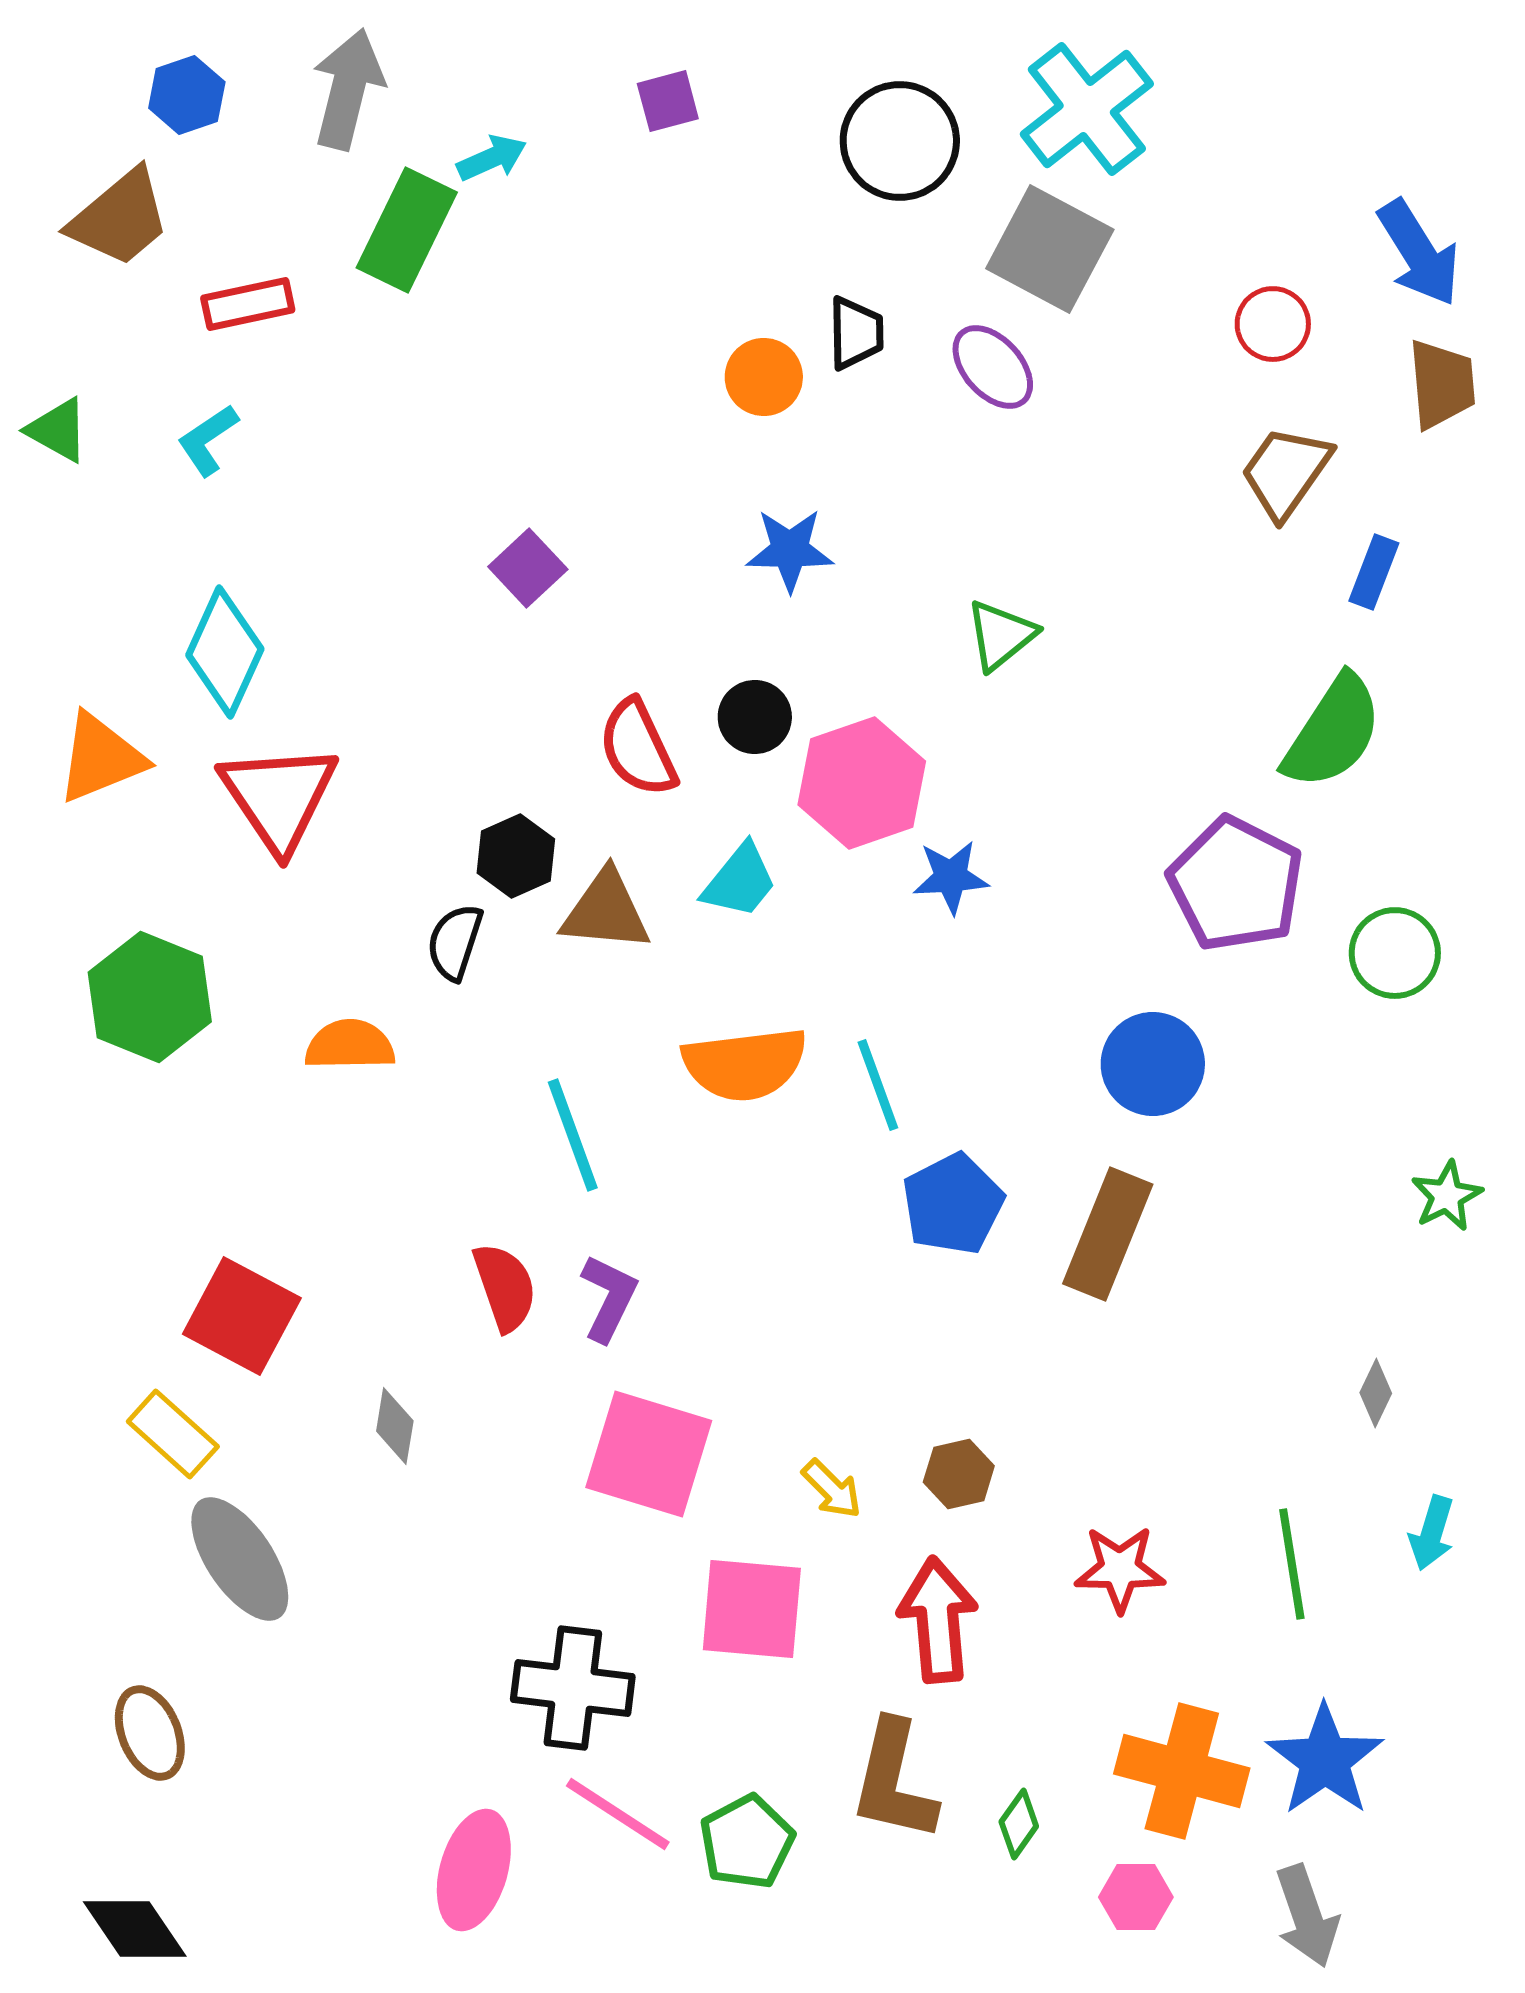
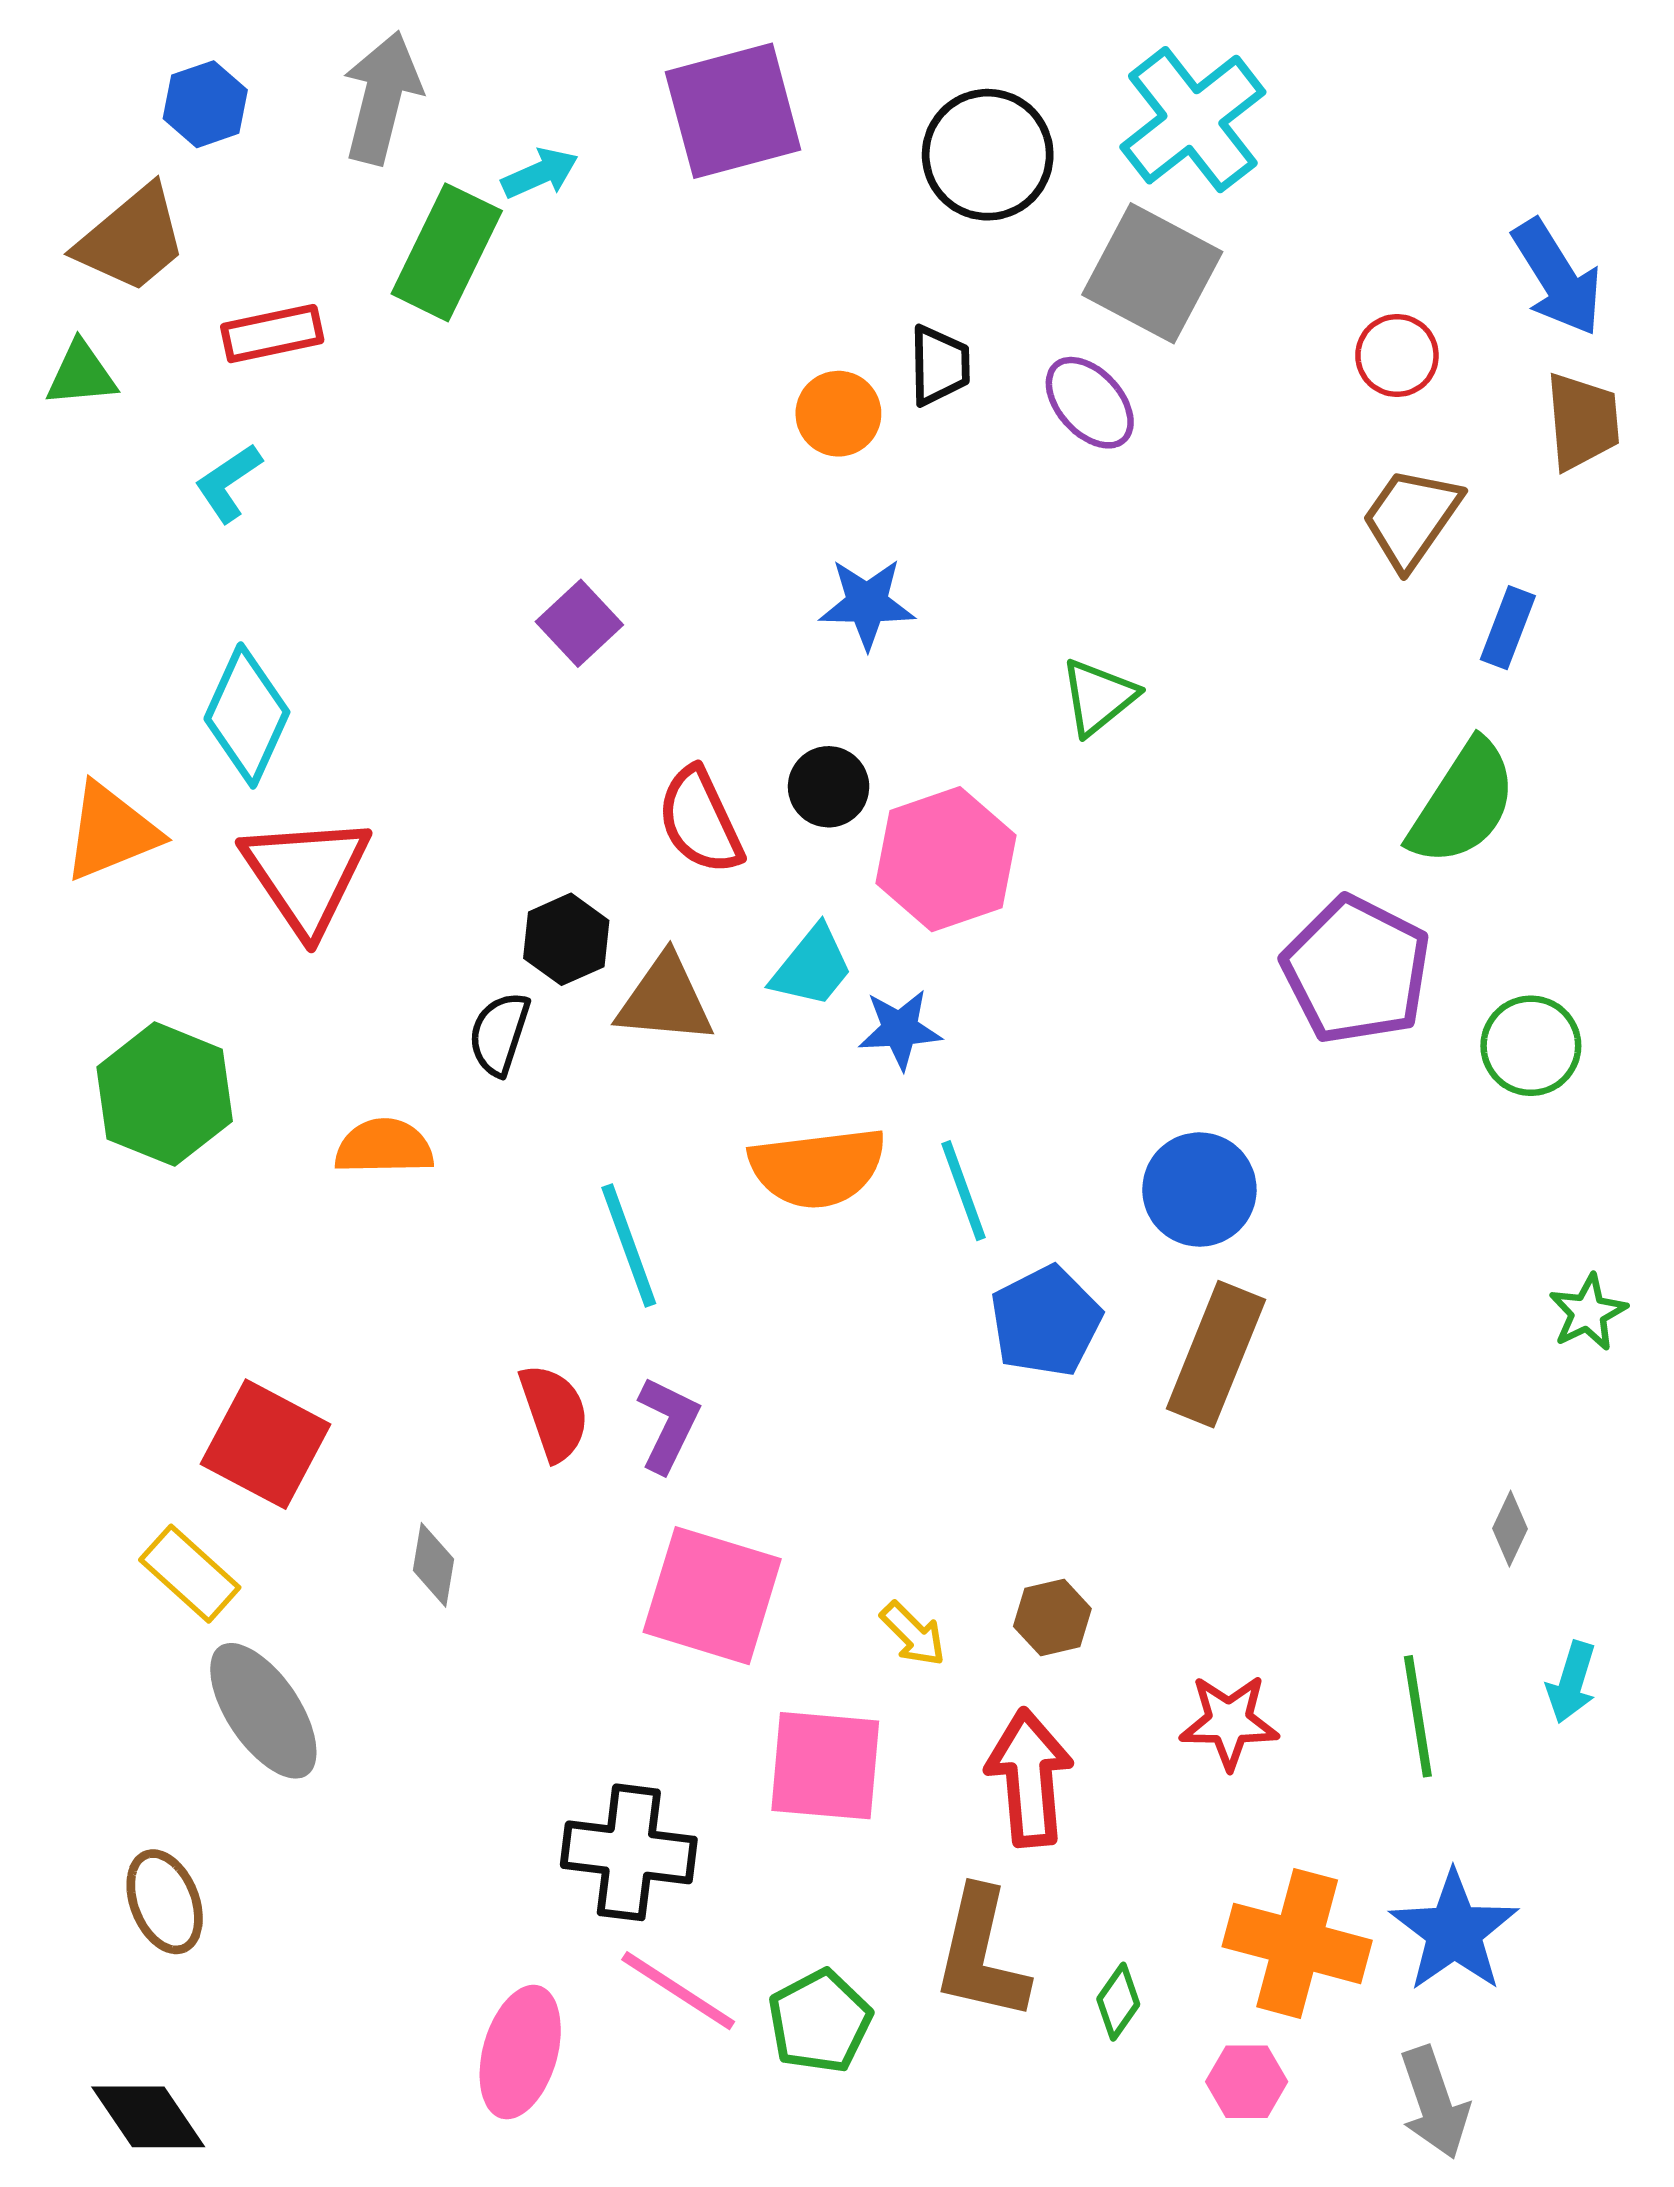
purple square: (668, 101) -> (733, 111), size x2.0
green triangle: (58, 430) -> (81, 374), moved, turned -34
blue star: (951, 877) -> (900, 1029), moved
blue circle: (1153, 1064) -> (1199, 1190), moved

